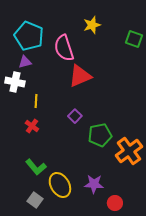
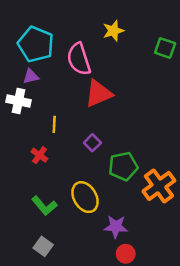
yellow line: (36, 101) -> (54, 124), moved
yellow ellipse: (60, 185) -> (85, 197), moved
red circle: (115, 203) -> (126, 254), moved

